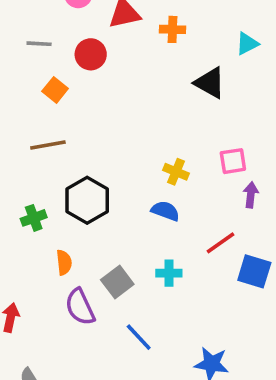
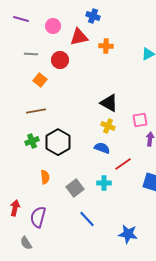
black triangle: (210, 83) -> (109, 103), moved
green cross: (34, 218) -> (32, 141), moved
red line: (221, 243) -> (123, 164), moved
purple semicircle: (80, 307) -> (38, 217), moved, turned 40

